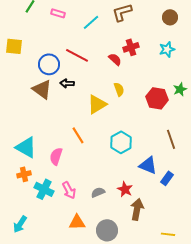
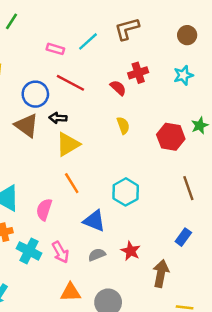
pink rectangle: (58, 13) -> (55, 49), moved
yellow triangle: (97, 104) -> (68, 144), moved
blue triangle: (148, 165) -> (94, 221), moved
brown arrow: (137, 209) -> (161, 273), moved

